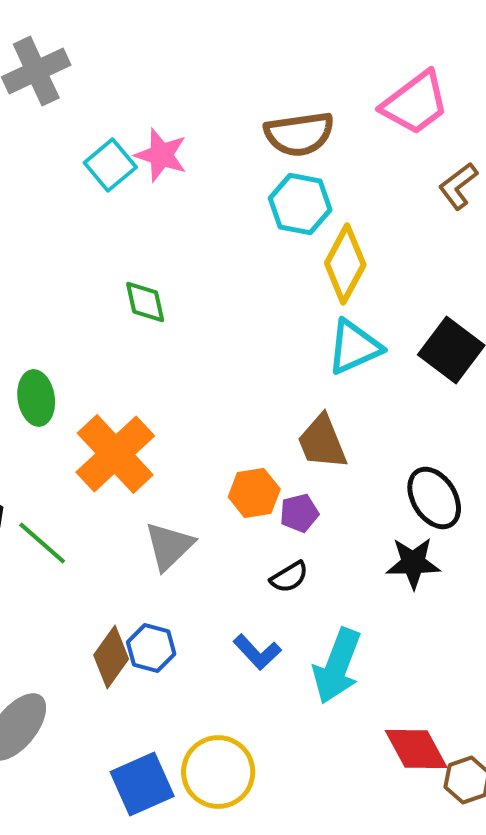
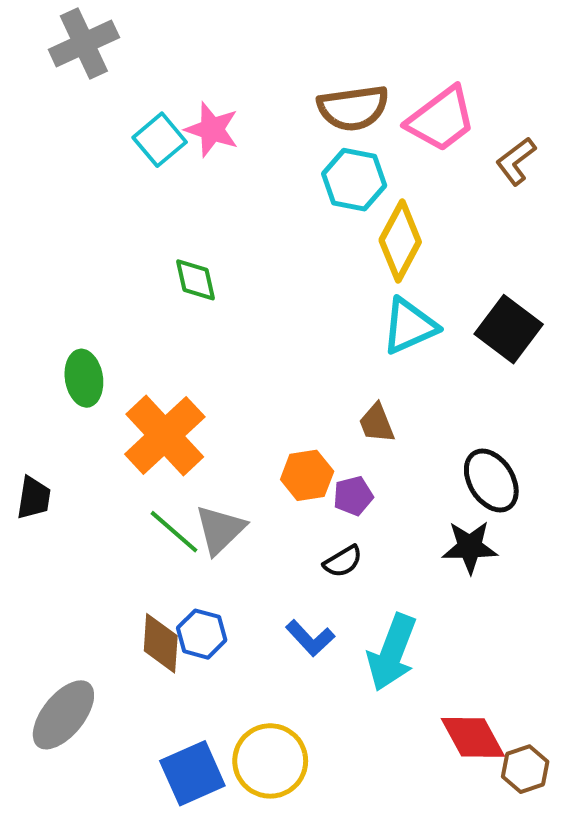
pink trapezoid: (415, 103) -> (441, 119), moved
brown trapezoid: (322, 442) -> (377, 423), size x0.7
green line: (42, 543) -> (174, 532), moved
brown diamond: (111, 657) -> (161, 643), turned -32

